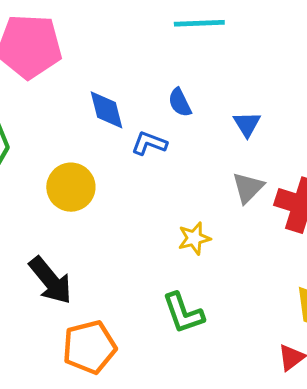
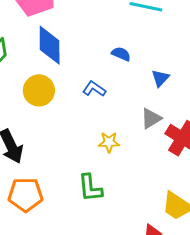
blue semicircle: (180, 103) -> (121, 54), turned 126
blue diamond: (106, 110) -> (50, 45), moved, size x1.4
blue L-shape: (149, 143) -> (94, 89), moved

